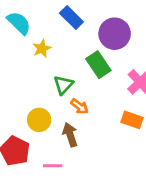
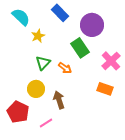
green triangle: (63, 85) -> (43, 63), moved
orange arrow: (80, 106) -> (65, 68), moved
pink line: (53, 166) -> (46, 123), turned -32

